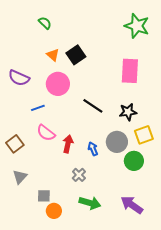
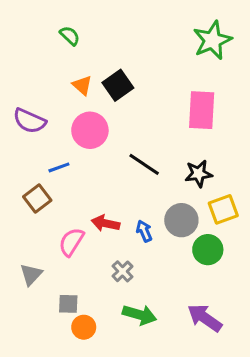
green star: (137, 26) -> (212, 40), turned 30
pink semicircle: (46, 133) -> (71, 242), moved, turned 84
brown square: (15, 144) -> (37, 198), moved
red arrow: (68, 144) -> (105, 223), turned -90

